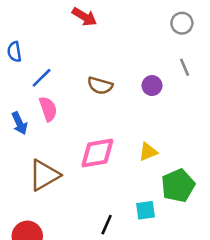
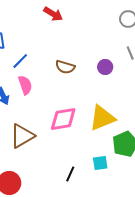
yellow triangle: (148, 152) -> (102, 118), size x1.8

